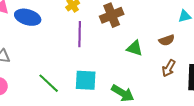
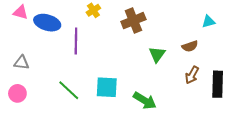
purple line: (80, 34) -> (76, 41), moved
green triangle: (135, 48) -> (157, 54), turned 48

